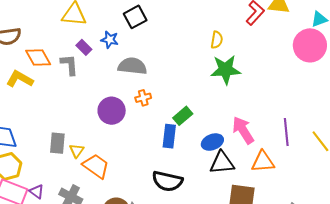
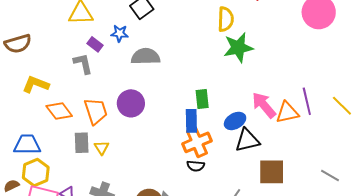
yellow semicircle: (217, 40) -> (226, 19), size x1.4
orange diamond: (38, 58) -> (59, 111), moved
orange cross: (143, 98) -> (197, 142), moved, size x1.8
green rectangle: (183, 116) -> (202, 99), turned -48
orange triangle: (263, 162) -> (287, 113), moved
orange trapezoid: (96, 166) -> (96, 111), moved, turned 44
black semicircle: (167, 181) -> (196, 166), size x0.6

